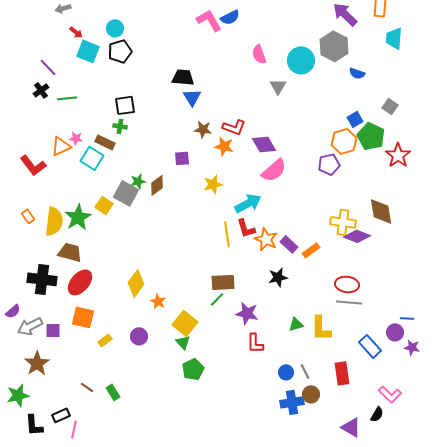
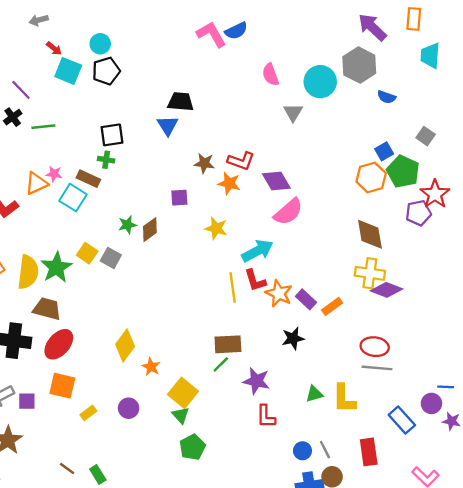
blue triangle: (192, 97) -> (168, 125), moved
purple pentagon: (329, 164) -> (418, 213), moved
yellow star: (213, 184) -> (216, 228), turned 30
gray square: (126, 193) -> (111, 258), moved, size x0.7
brown diamond: (381, 211) -> (370, 234), moved

